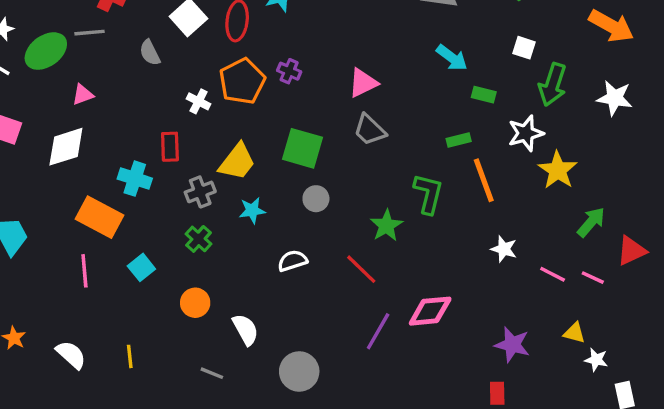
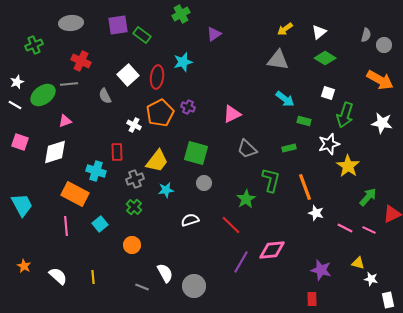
gray trapezoid: (370, 130) -> (247, 149), moved
orange line: (484, 180) -> (305, 187), moved
white semicircle: (245, 330) -> (165, 273), moved

